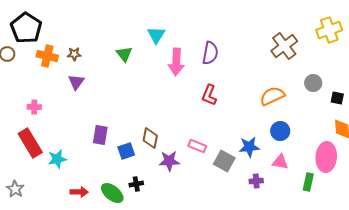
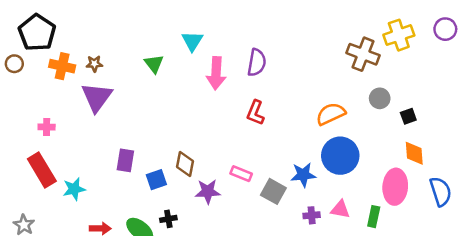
brown cross: (284, 46) -> (363, 54), moved, turned -32
purple triangle: (76, 82) -> (97, 97), size x1.6
black square: (337, 98) -> (408, 116), turned -32
blue circle: (280, 131) -> (340, 156), size x1.6
pink triangle: (280, 162) -> (340, 209), moved

